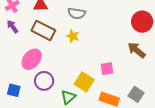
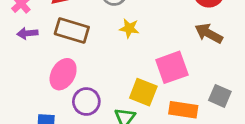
purple arrow: (13, 27) -> (27, 33), turned -48
yellow star: (73, 36) -> (129, 28), moved
pink square: (107, 69) -> (172, 67), size x1.6

